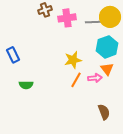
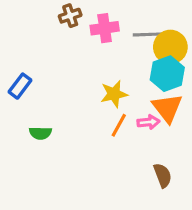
yellow circle: (110, 17) -> (170, 47), moved
blue rectangle: (13, 55) -> (20, 86), turned 63
orange triangle: (107, 69) -> (167, 108), size x1.5

